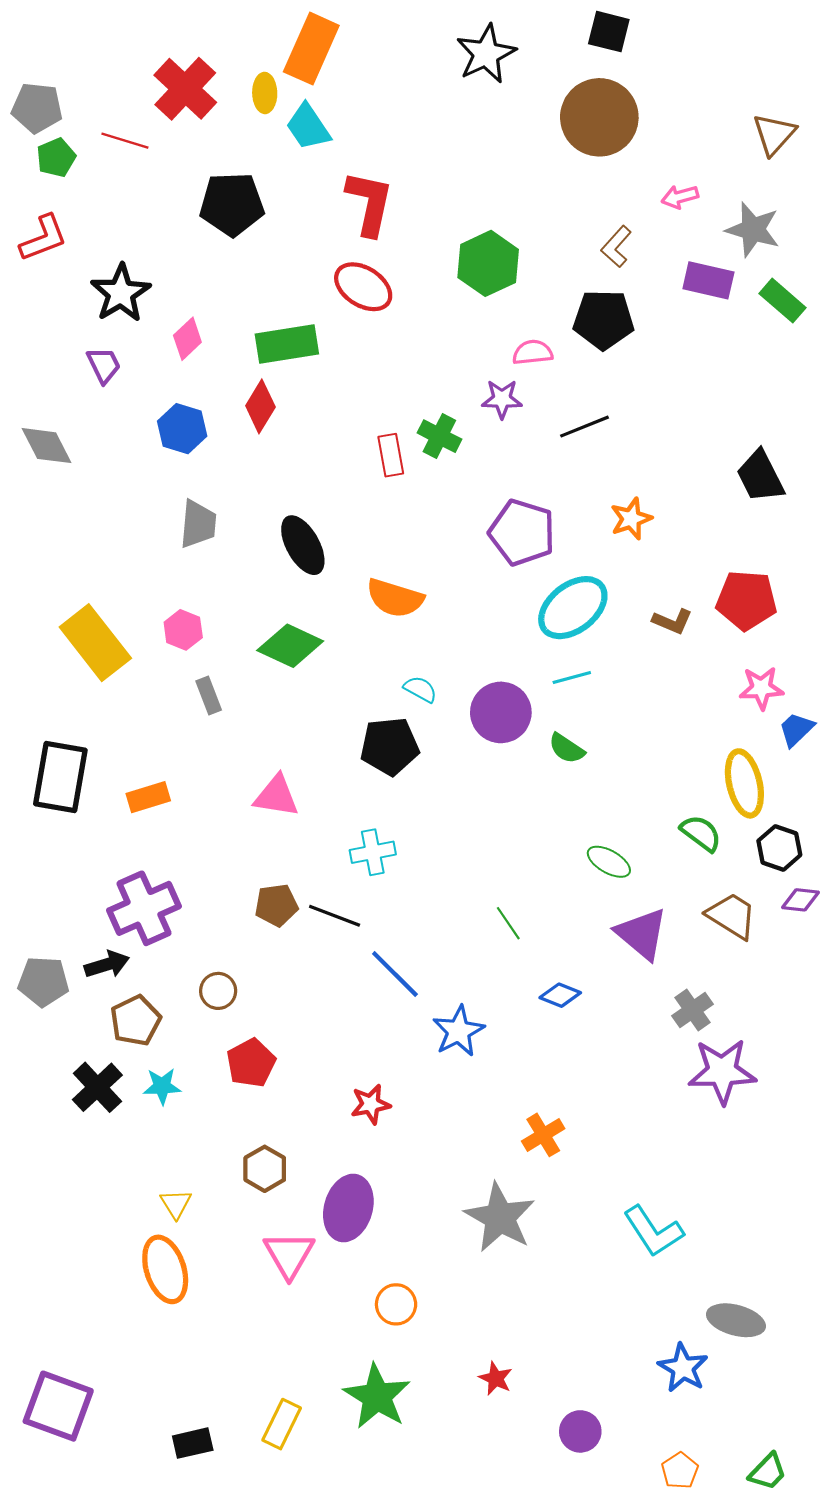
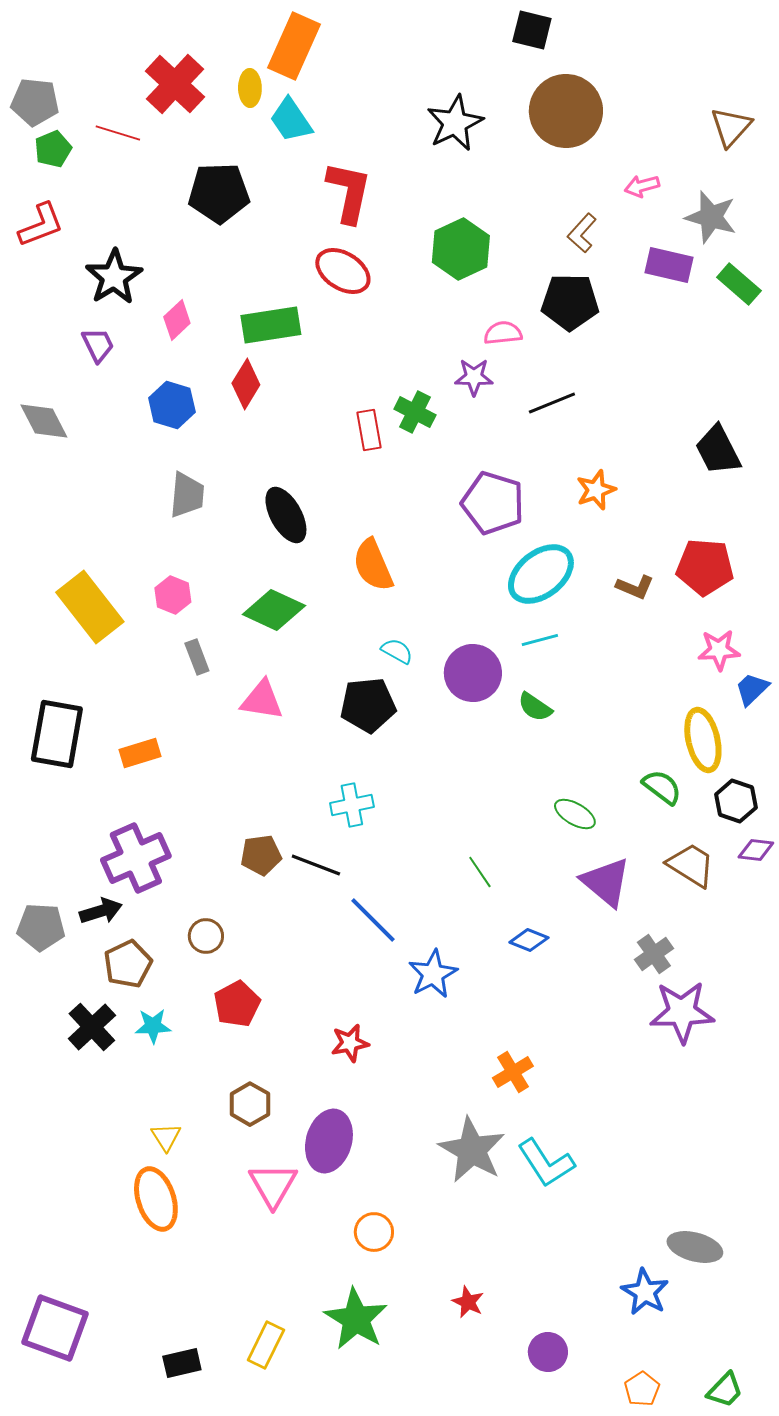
black square: (609, 32) -> (532, 30), moved
black star: (486, 54) -> (455, 123), moved
orange semicircle: (395, 598) -> (373, 565), turned 50
pink triangle: (276, 796) -> (262, 700), moved
cyan L-shape: (653, 1231) -> (546, 1163), moved

